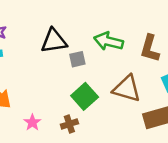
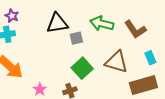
brown L-shape: (150, 48) -> (135, 29), turned -50

